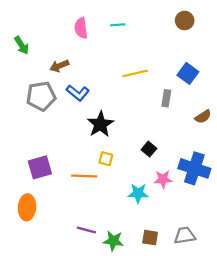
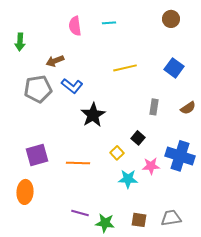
green arrow: (22, 45) -> (20, 42), turned 36
gray rectangle: (166, 98) -> (154, 107), moved
yellow square: (106, 159) -> (117, 153), moved, turned 32

